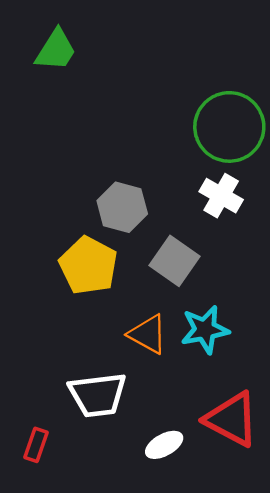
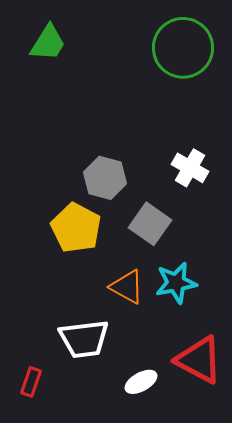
green circle: (229, 127) -> (183, 48), moved

